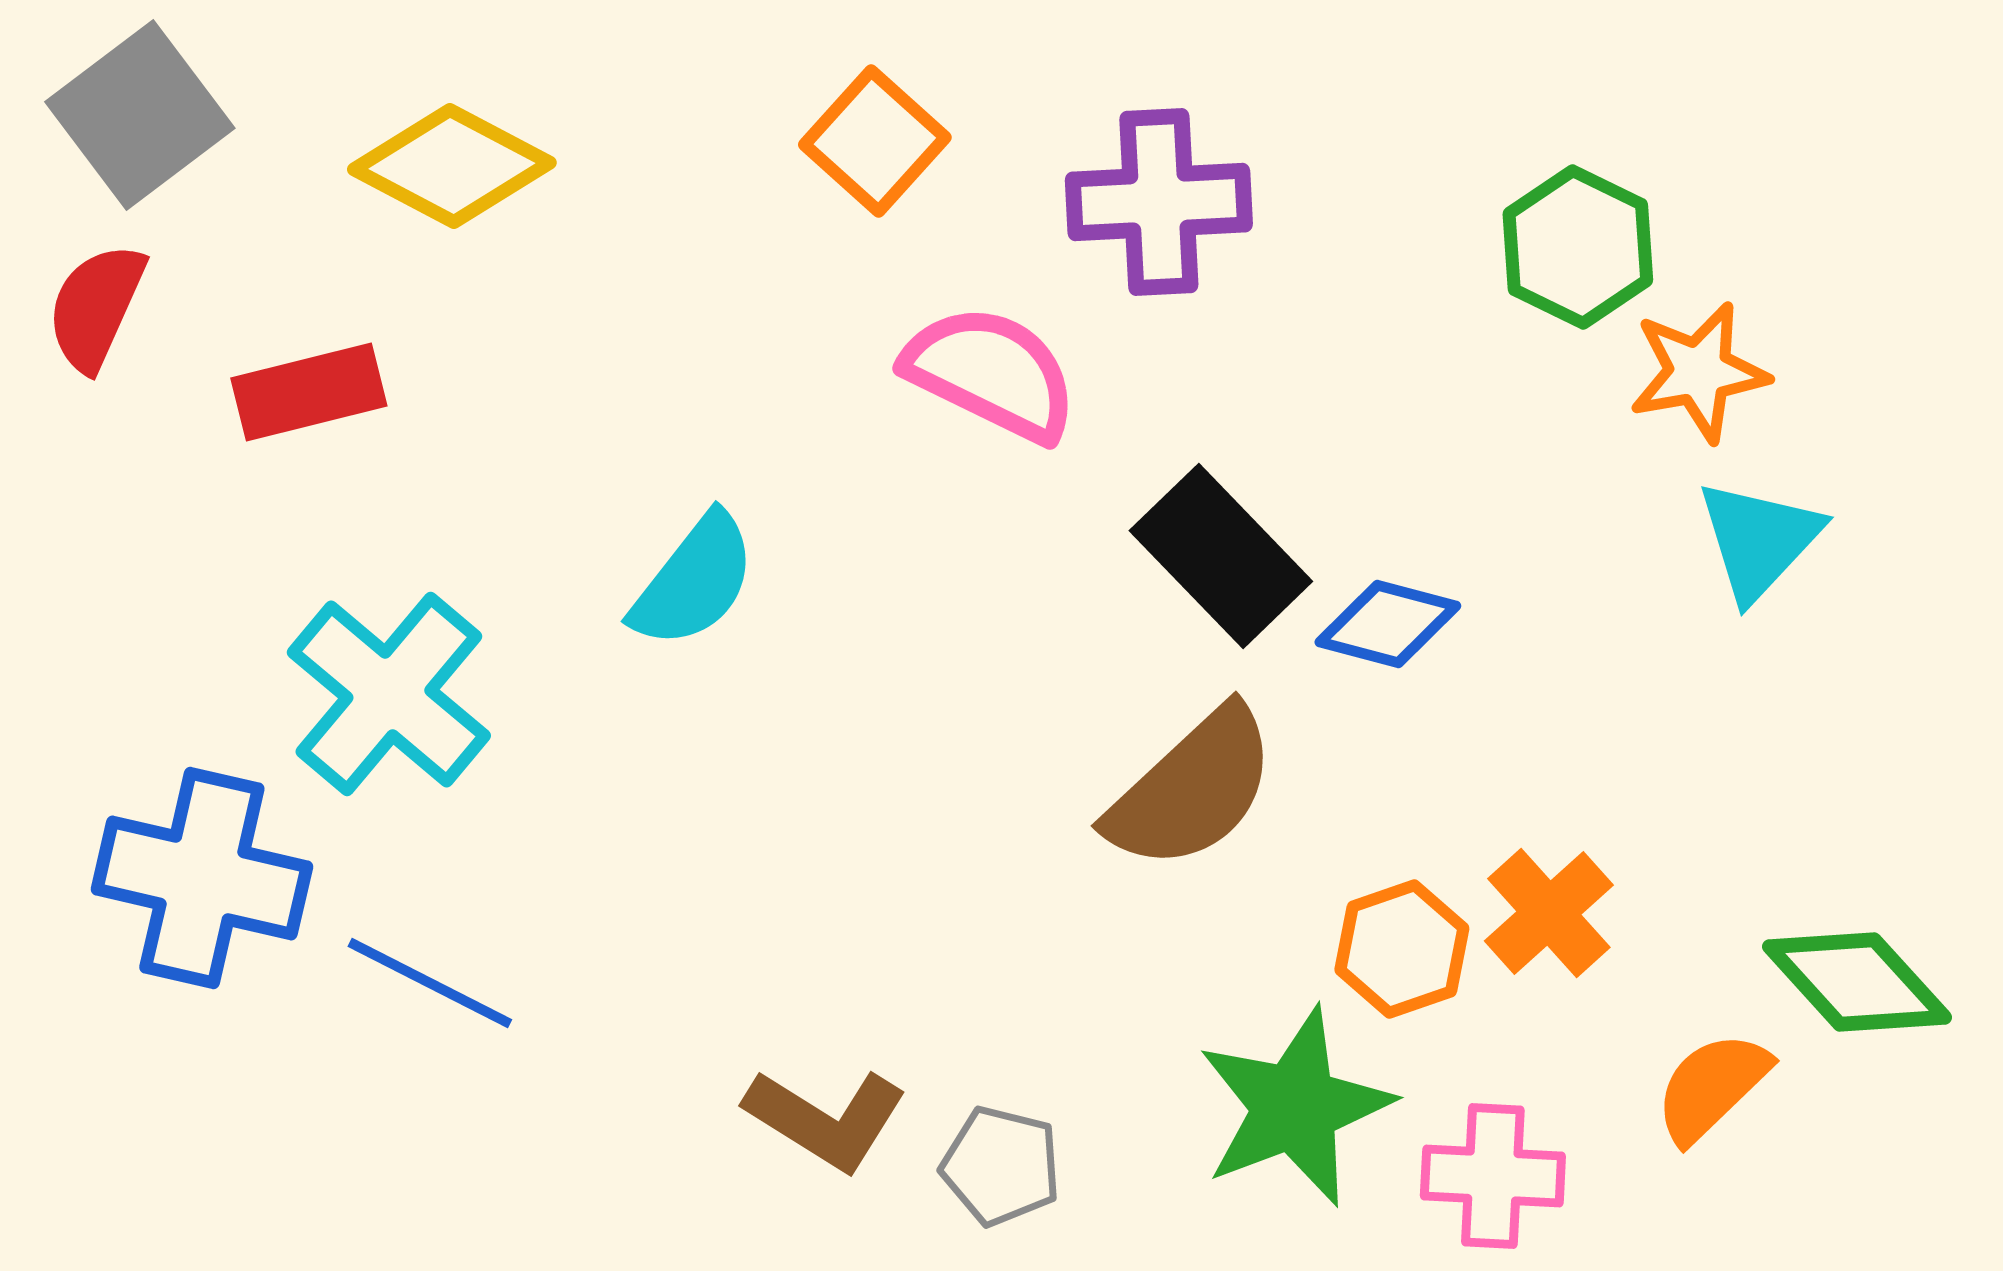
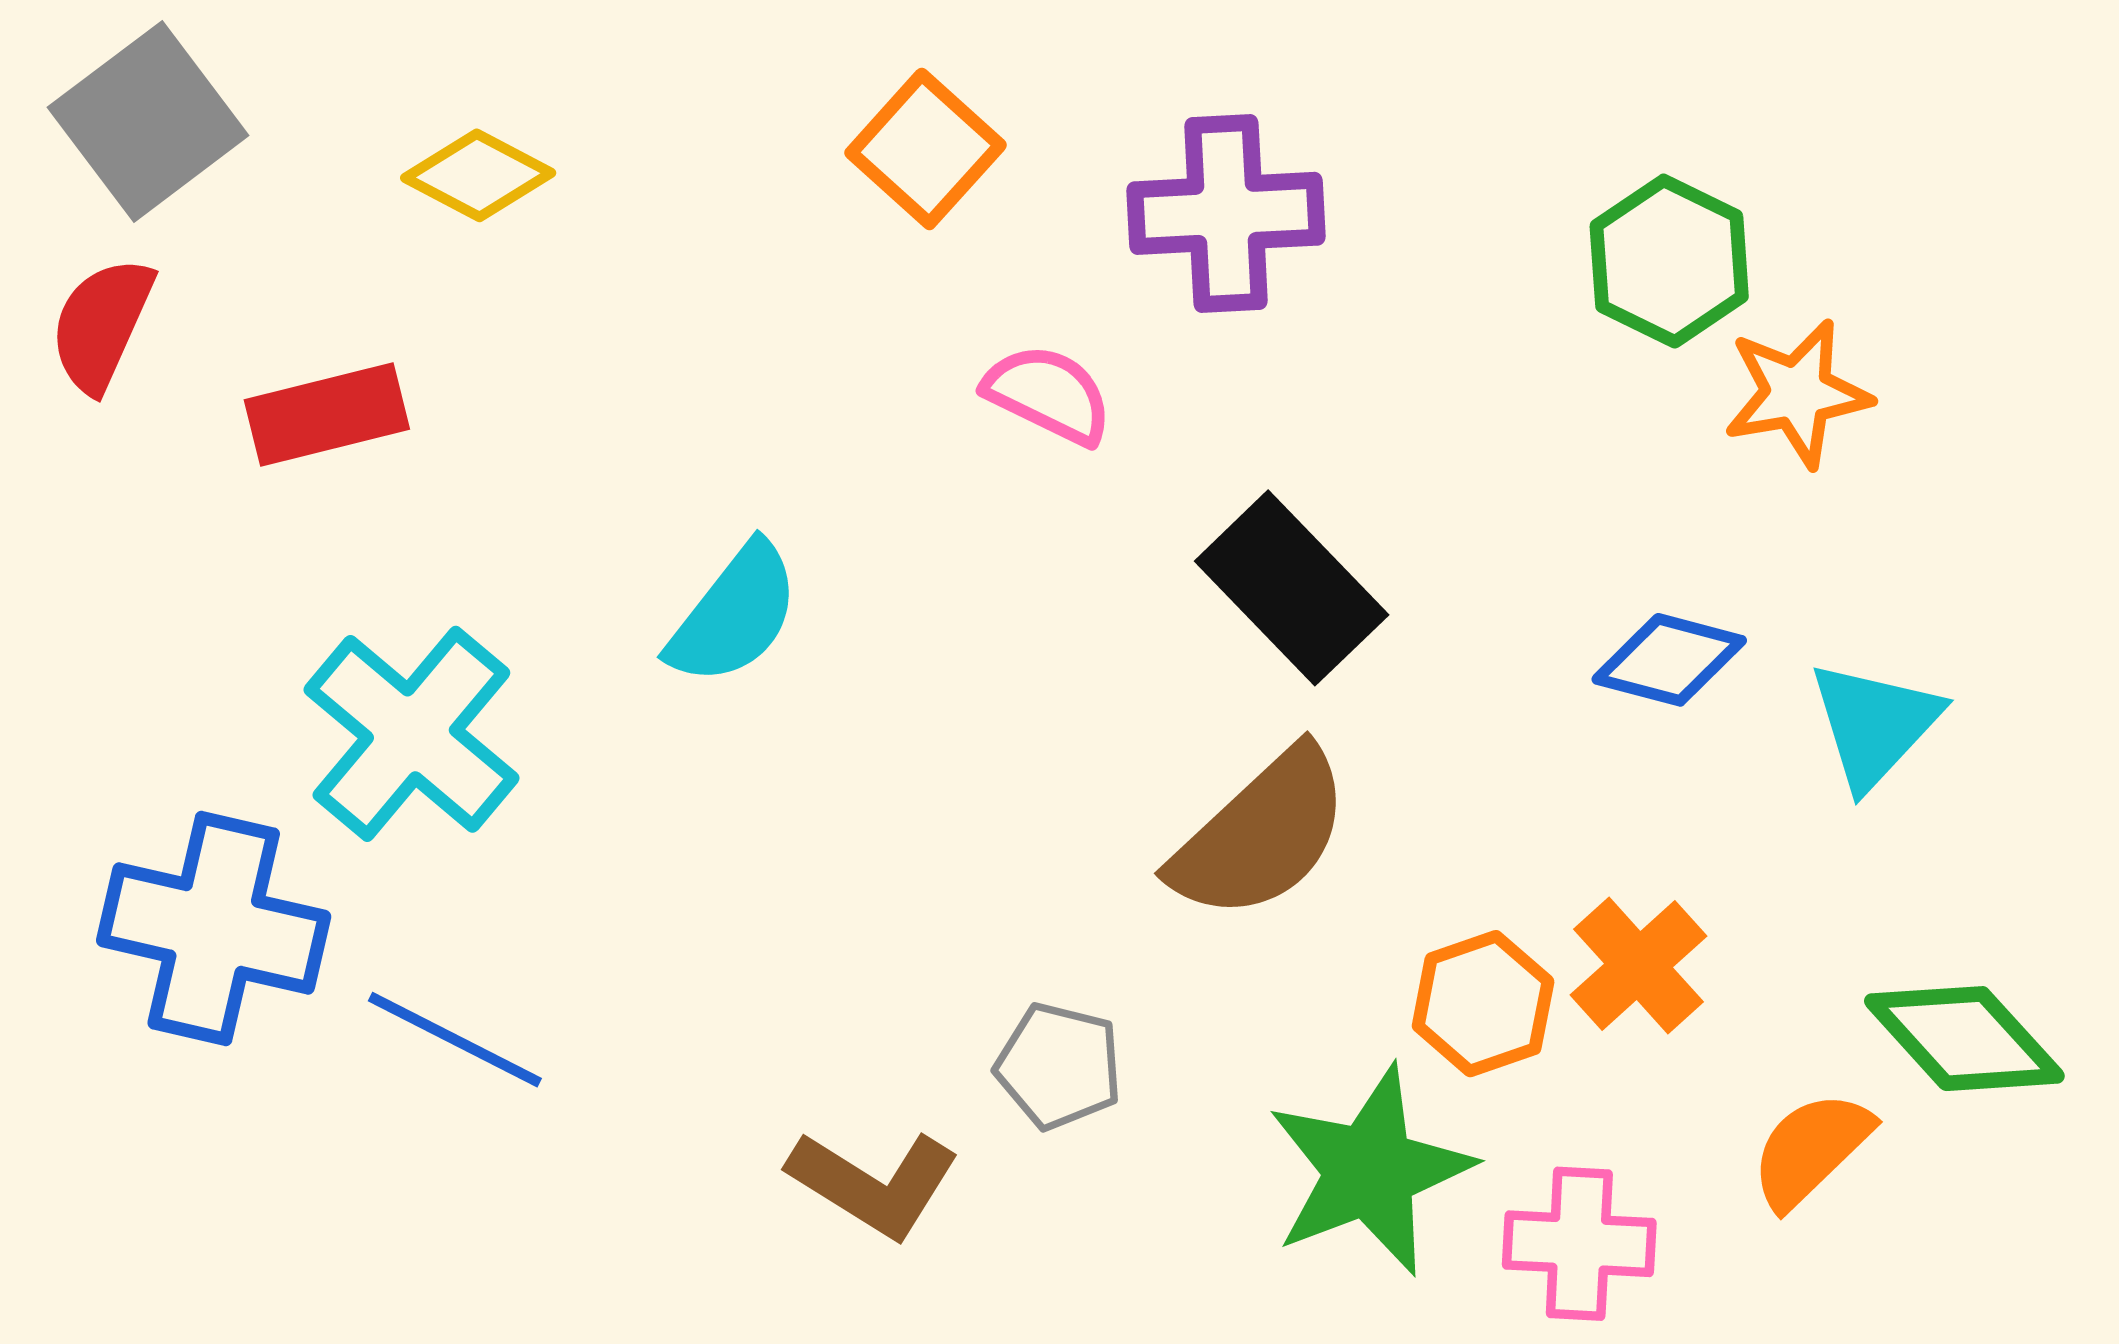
yellow diamond: (452, 166) -> (478, 175), size x0.7
pink semicircle: (991, 373) -> (1048, 394), size x0.7
cyan triangle: (1759, 540) -> (1874, 724), moved
blue diamond: (1388, 624) -> (1669, 660), moved
gray pentagon: (1001, 1166) -> (1059, 1066), moved

